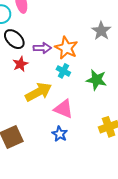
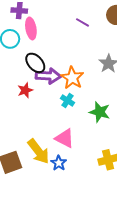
black ellipse: (14, 39) -> (35, 63), moved
purple arrow: (42, 48) -> (48, 76), size x1.4
yellow arrow: (38, 92) -> (38, 151), moved, turned 76

